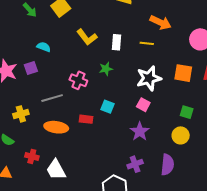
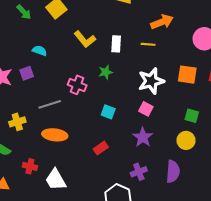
orange arrow: (161, 22) -> (162, 22), turned -45
red rectangle: (86, 119) -> (101, 148), moved, turned -40

